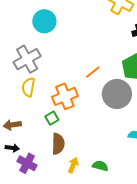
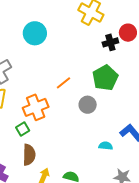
cyan circle: (44, 21) -> (35, 33), moved
gray circle: (117, 94) -> (88, 105), size x0.6

